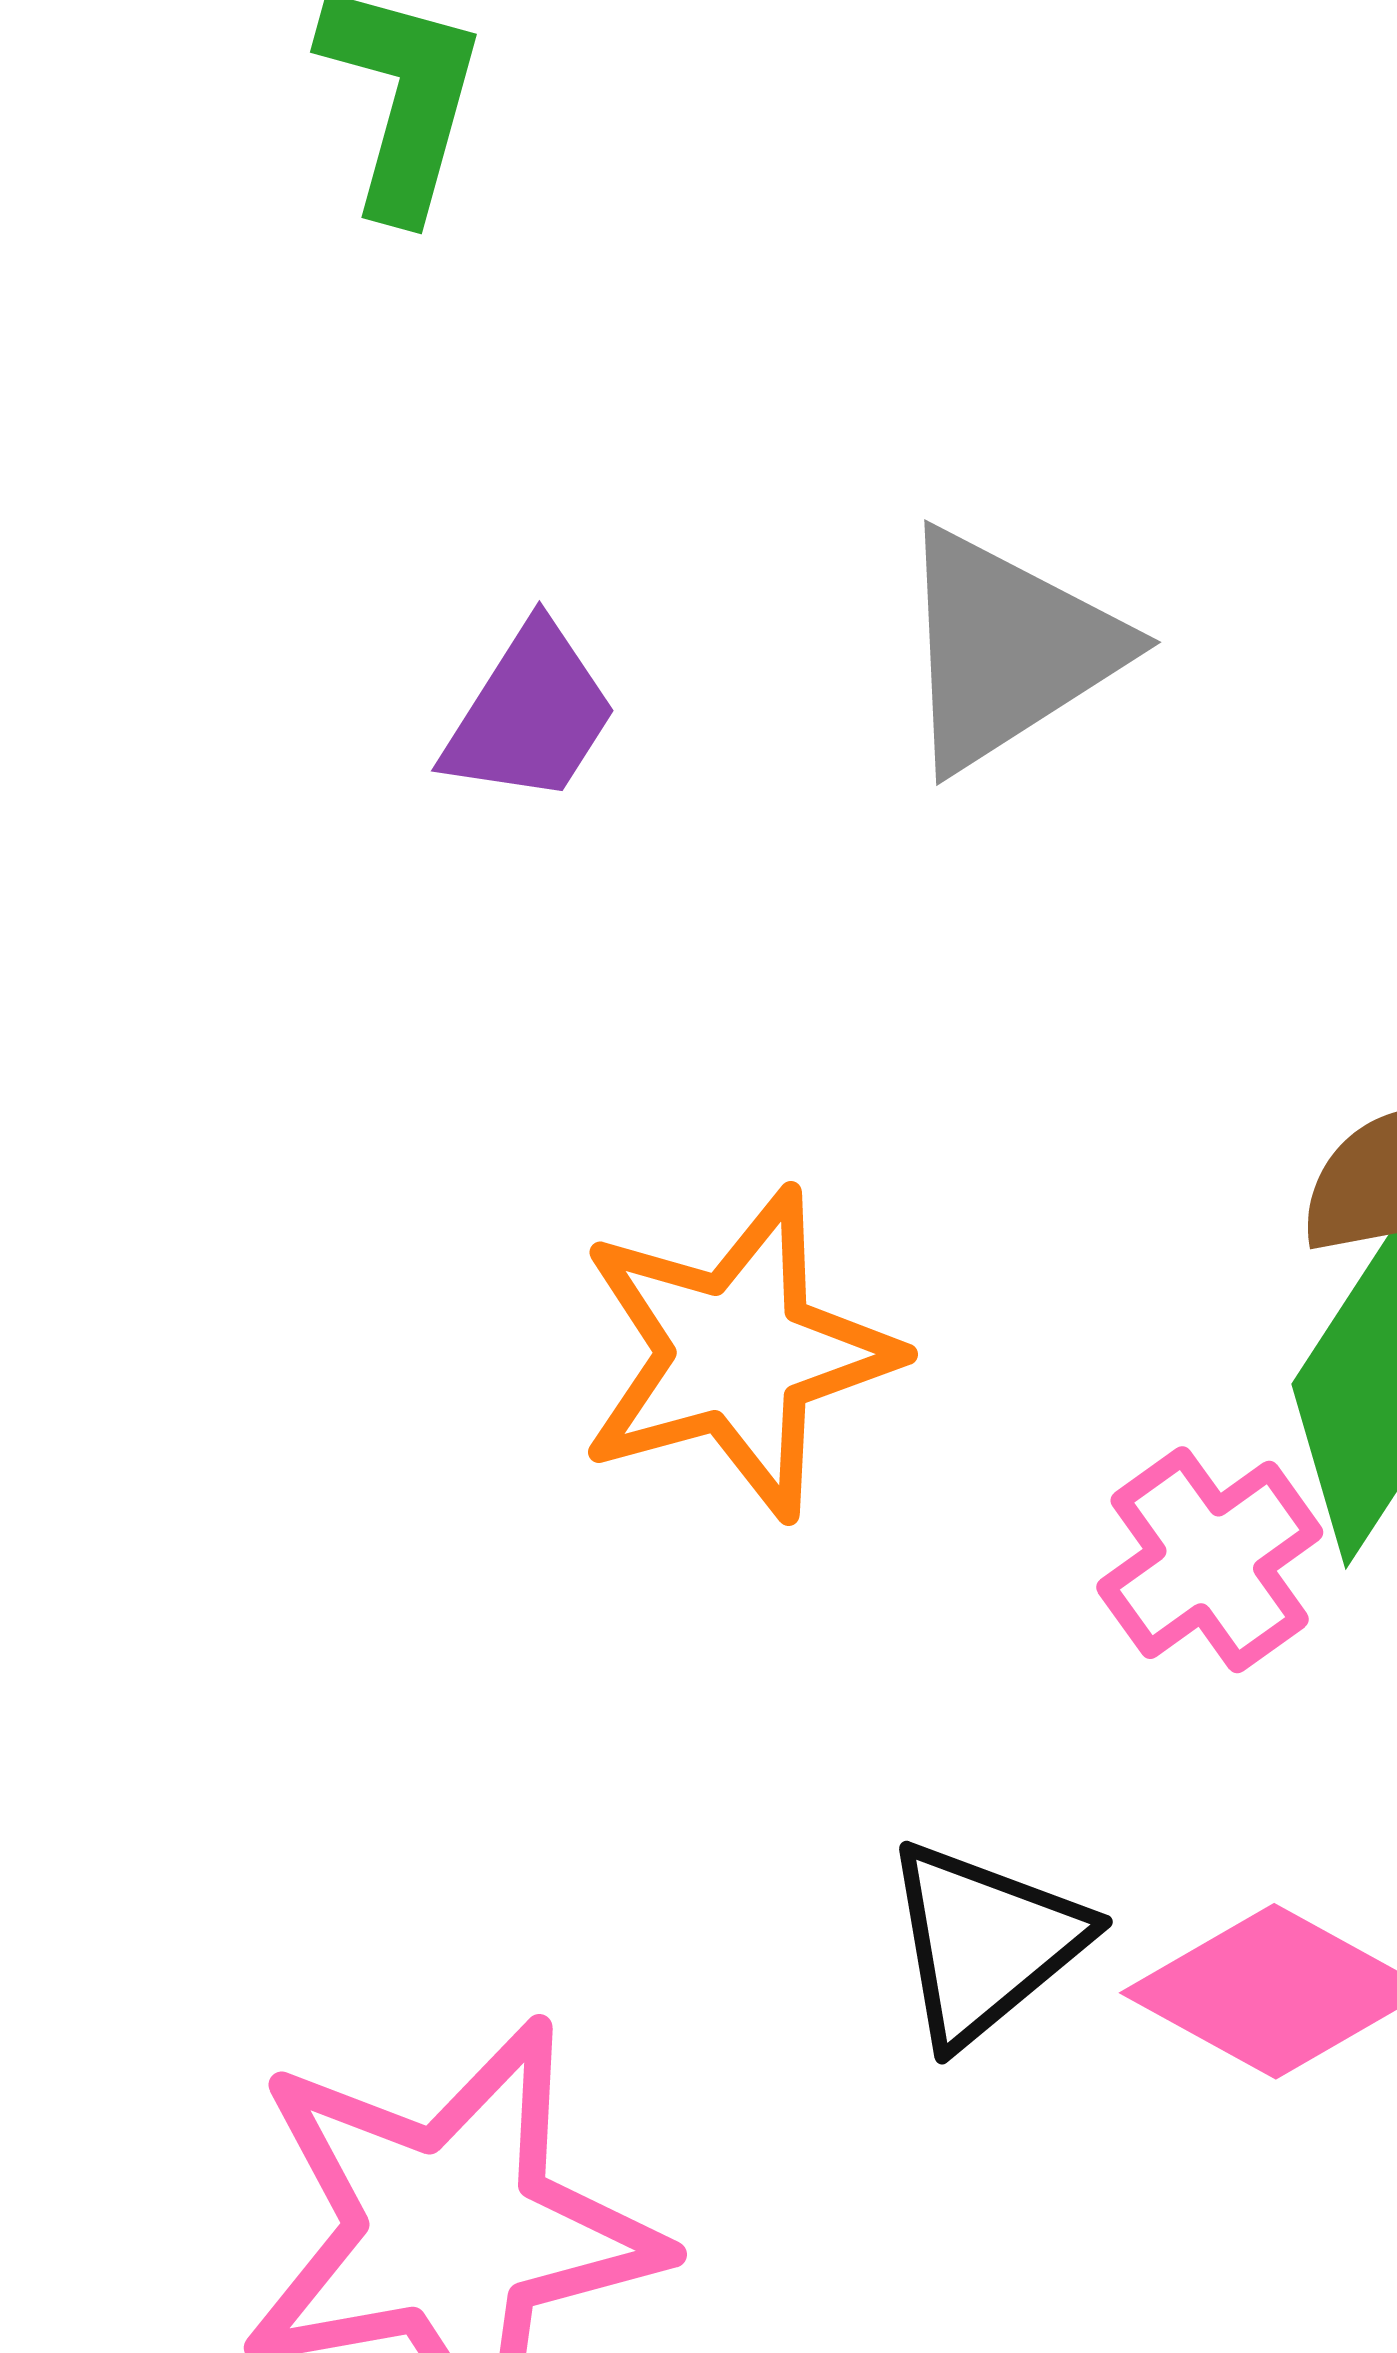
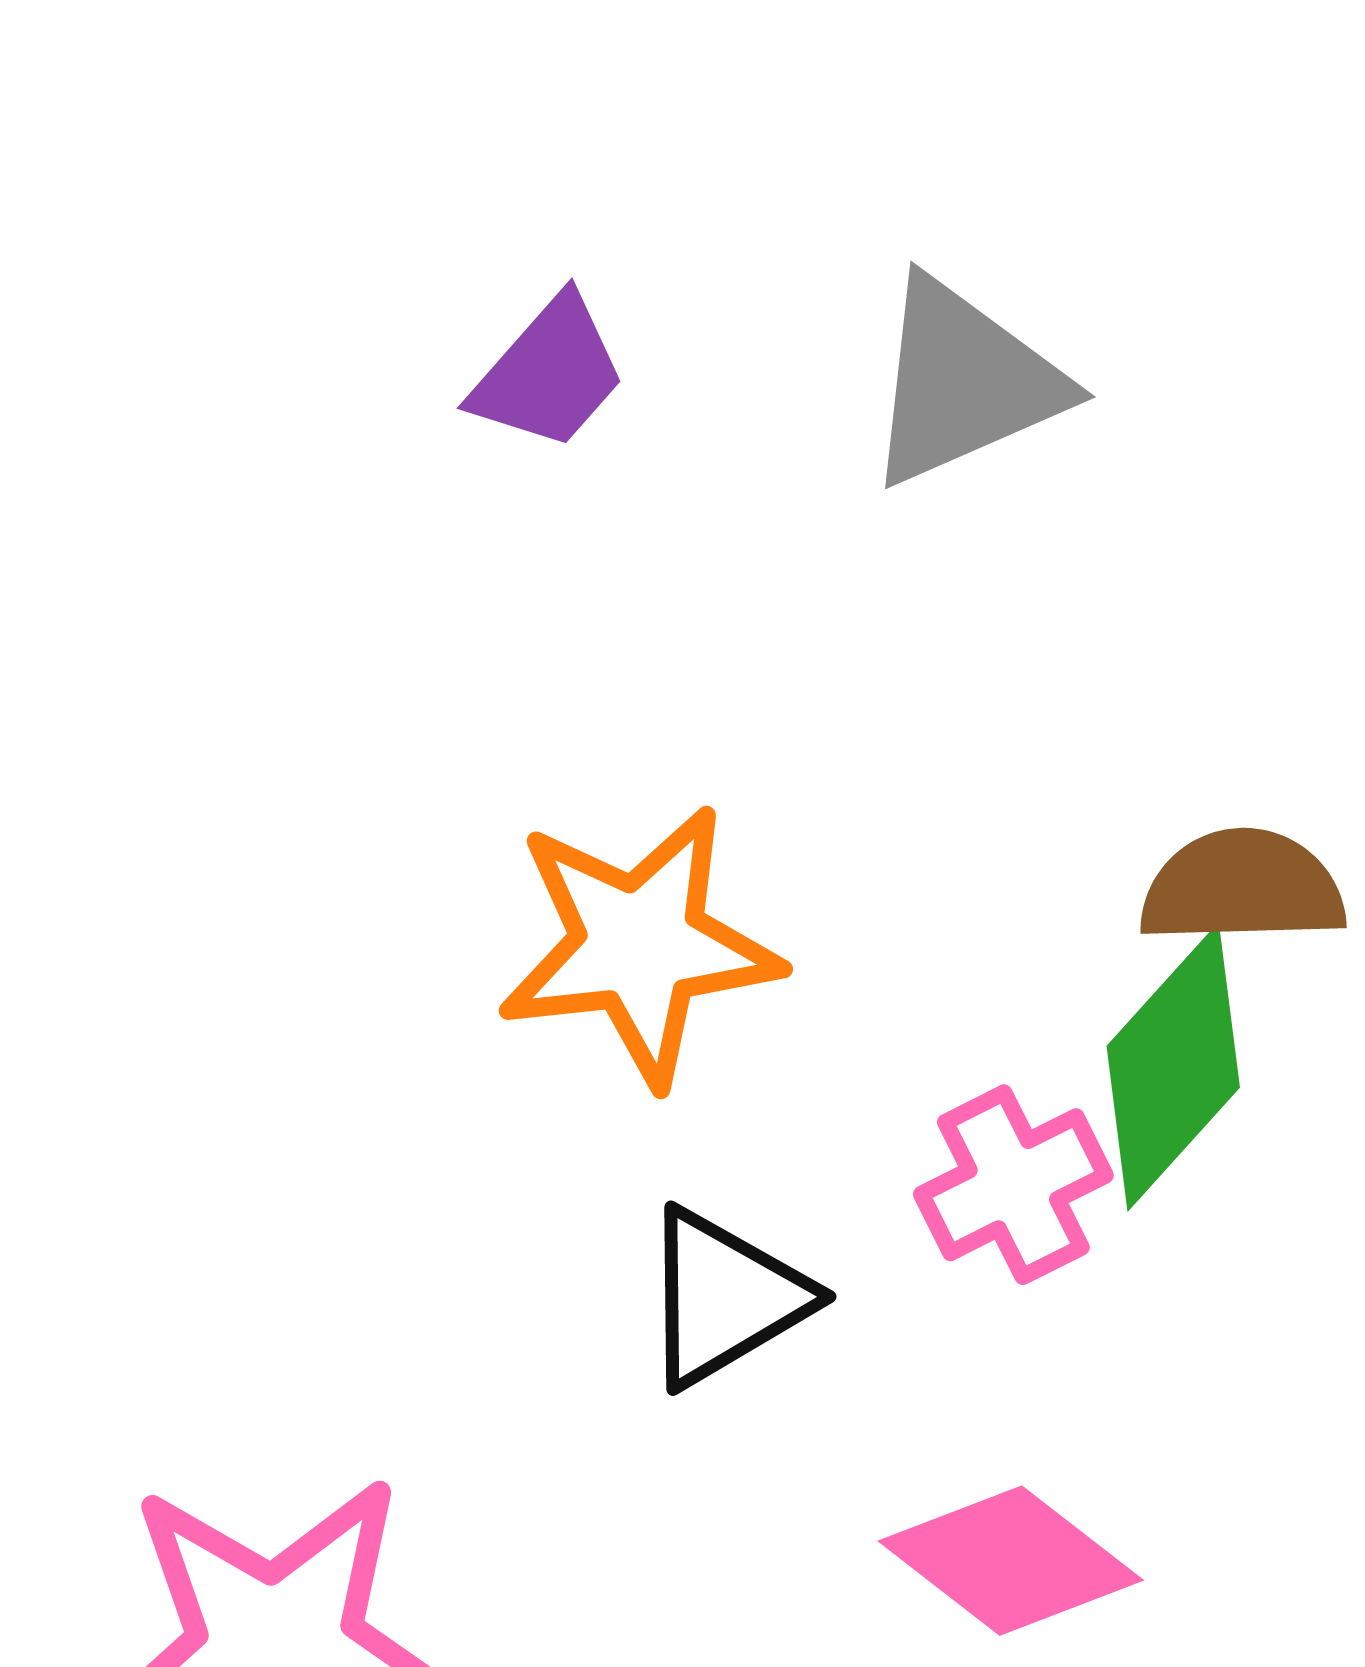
black triangle: (985, 1942) -> (725, 1298), moved

